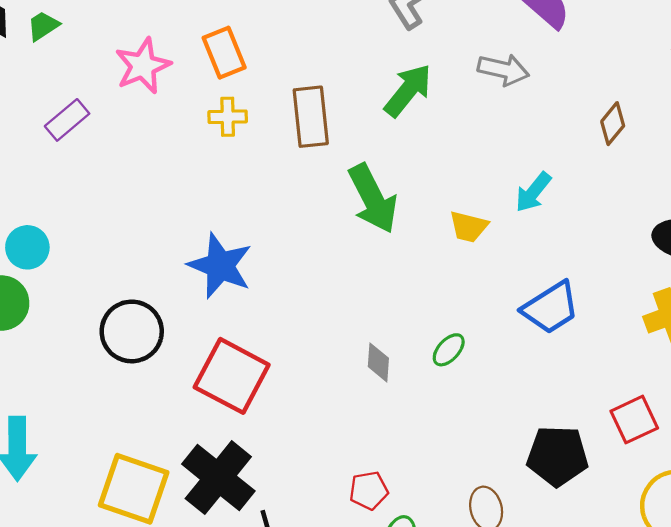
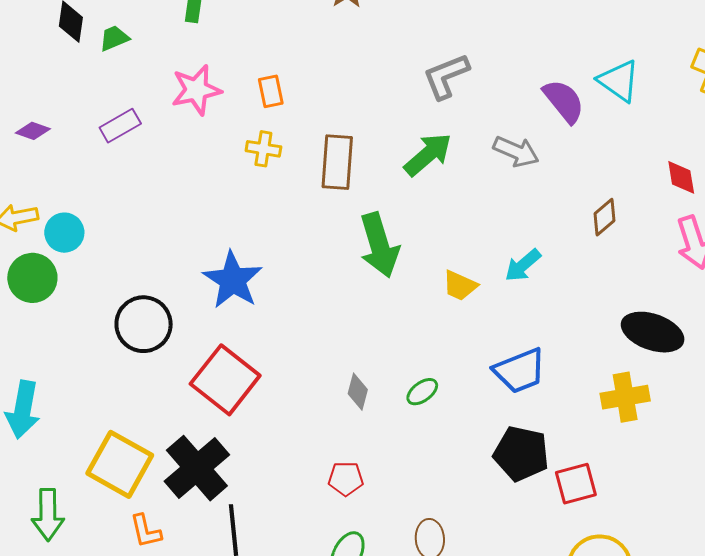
orange rectangle: (224, 53) -> (271, 91), size x0.7
black pentagon: (558, 456) -> (521, 454), moved
red pentagon: (369, 490) -> (346, 479), moved

